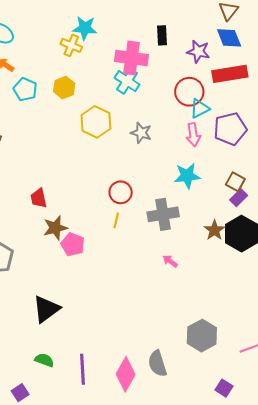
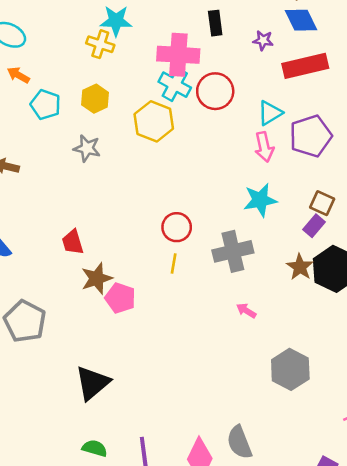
purple star: (198, 52) -> (263, 40), size x0.7
red circle: (189, 92) -> (215, 91), moved
yellow hexagon: (96, 122) -> (154, 121), moved
gray star: (141, 133) -> (87, 148), moved
purple rectangle: (239, 198) -> (314, 226), moved
gray hexagon: (202, 336) -> (290, 369), moved

